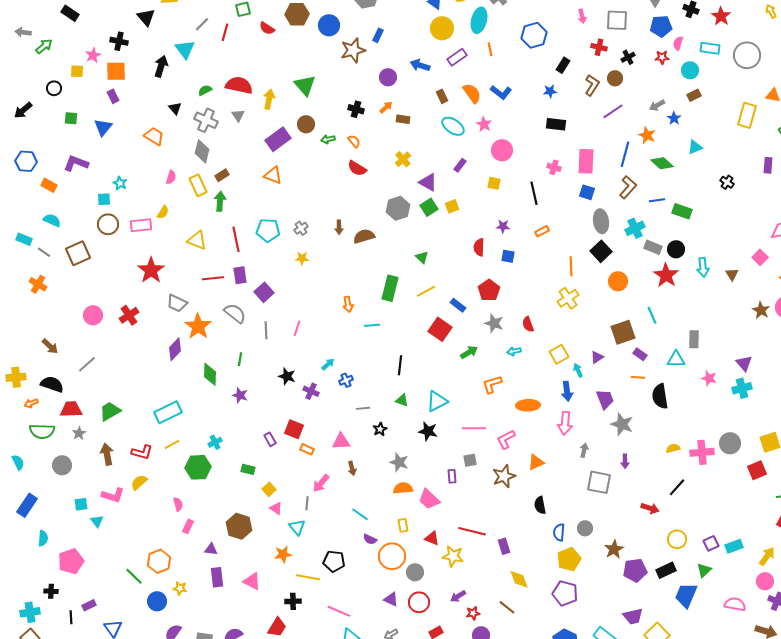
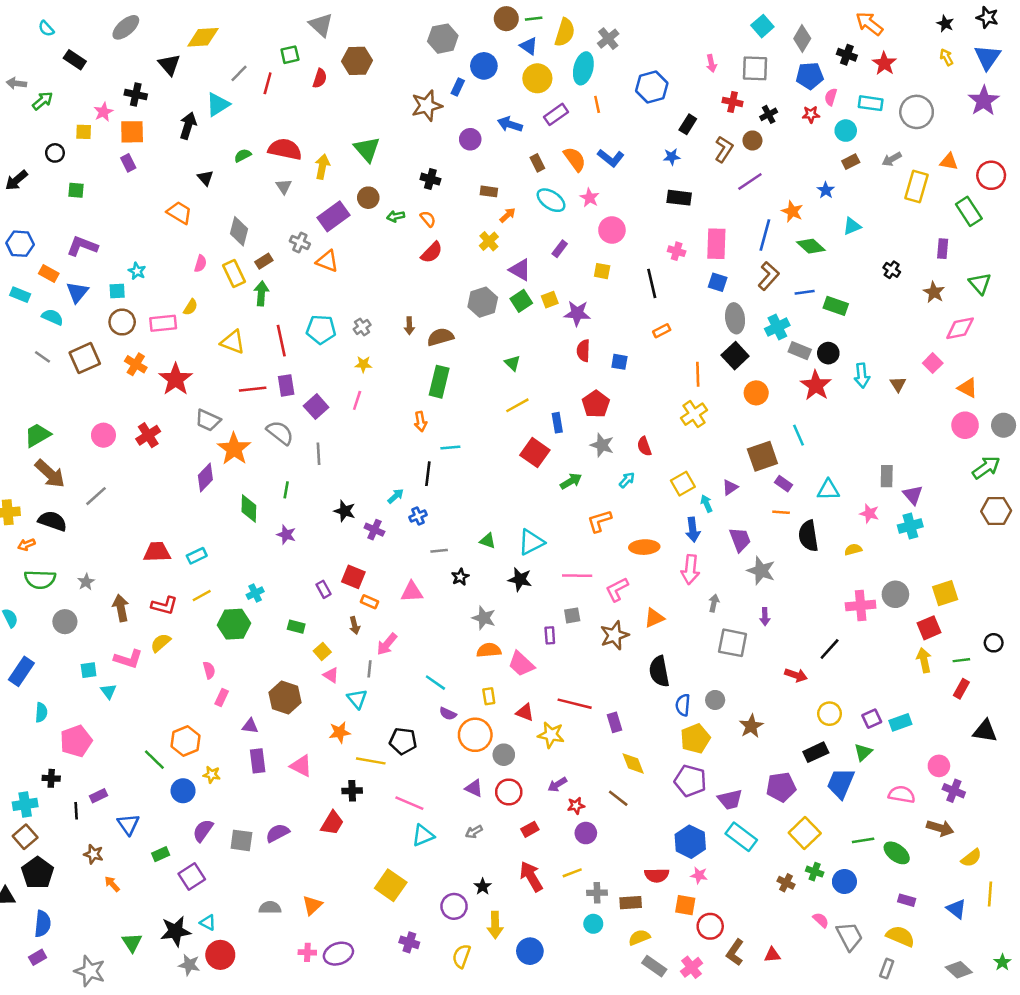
blue circle: (329, 25) -> (484, 66), moved
red semicircle: (267, 28) -> (320, 78), turned -105
cyan triangle: (185, 49) -> (218, 104), turned 35
gray arrow: (657, 105) -> (892, 159), moved
orange arrow: (386, 107) -> (508, 215), moved
gray cross: (206, 120) -> (300, 242), moved, size x0.7
blue triangle: (103, 127) -> (77, 292), moved
red semicircle: (357, 168) -> (432, 252), turned -78
purple star: (503, 226) -> (577, 313), moved, size x1.5
cyan rectangle: (24, 239) -> (20, 295), moved
orange cross: (38, 284) -> (136, 364), moved
green rectangle: (390, 288) -> (439, 382), moved
blue rectangle: (458, 305) -> (557, 423), turned 42
brown star: (761, 310) -> (934, 292), moved
pink line: (297, 328) -> (357, 400), moved
gray rectangle: (694, 339) -> (887, 476), moved
brown arrow: (50, 346) -> (50, 474), size x1.5
cyan arrow: (514, 351) -> (627, 480), turned 144
black line: (400, 365) -> (428, 474), moved
red trapezoid: (71, 409) -> (157, 552), moved
green trapezoid: (110, 411) -> (38, 435), moved
cyan rectangle: (168, 412) -> (197, 556), size x0.6
yellow semicircle: (673, 448) -> (853, 550), moved
brown arrow: (352, 468) -> (355, 625), moved
black semicircle: (540, 505) -> (659, 671), size x1.4
yellow arrow: (767, 556) -> (924, 660), moved, turned -48
purple pentagon: (635, 570) -> (781, 787), moved
purple trapezoid: (633, 616) -> (730, 799), moved

